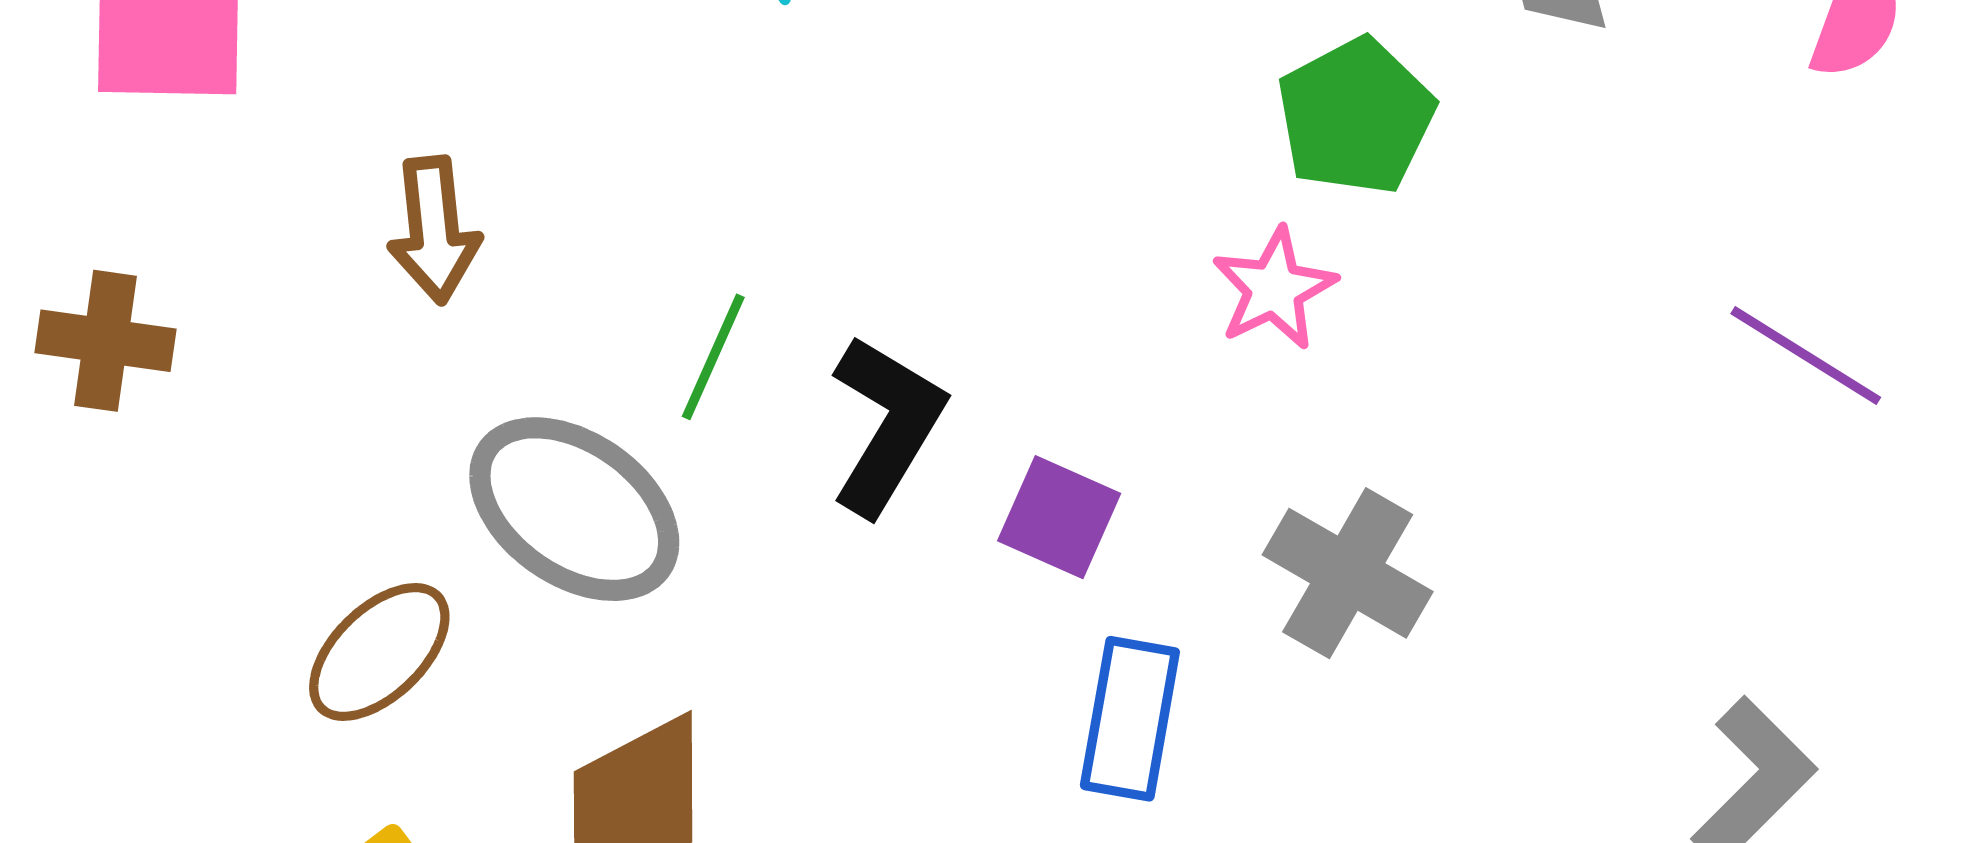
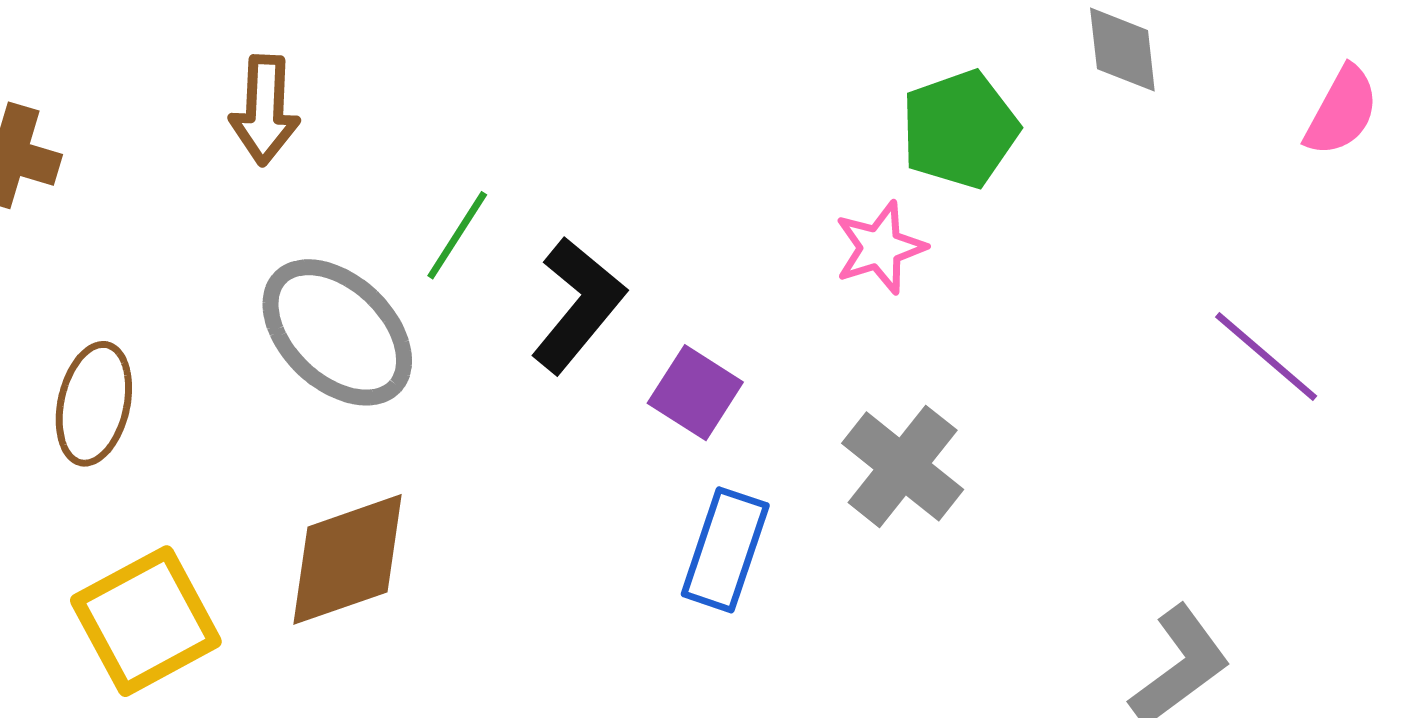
brown ellipse: (379, 652) -> (94, 404), moved, turned -42

